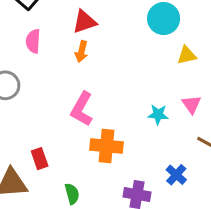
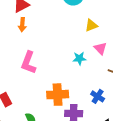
yellow triangle: (187, 55) -> (91, 25), moved
orange cross: (106, 146) -> (58, 95), moved

